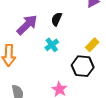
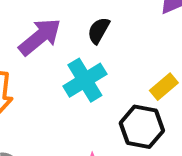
cyan cross: (52, 45) -> (85, 80), size x1.5

